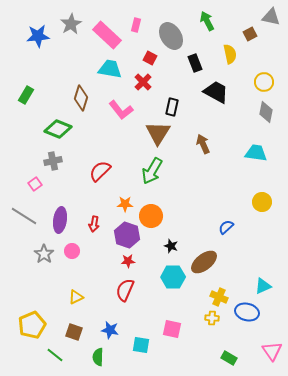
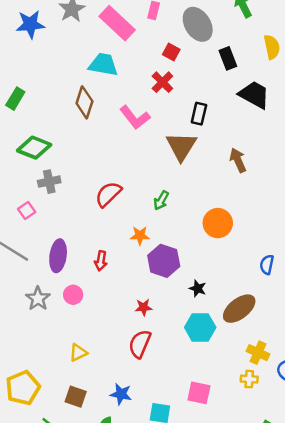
cyan trapezoid: (110, 69) -> (103, 65), moved
green diamond: (58, 129) -> (34, 148), moved
green arrow: (152, 171) -> (161, 200), moved, size x0.6
orange circle: (151, 216) -> (218, 223), moved
blue semicircle: (226, 227) -> (267, 265), turned -35
purple hexagon: (127, 235) -> (164, 261), moved

